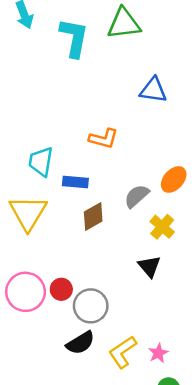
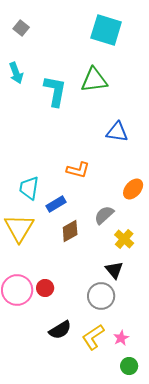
orange ellipse: (174, 179) -> (133, 189), moved
blue rectangle: (75, 182) -> (56, 204), turned -36
gray circle: (91, 306) -> (101, 296), moved

